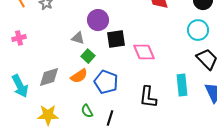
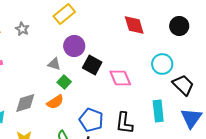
cyan circle: (198, 30) -> (162, 64), moved
black square: (116, 39) -> (92, 65), turned 36
blue pentagon: (106, 82) -> (91, 120), moved

